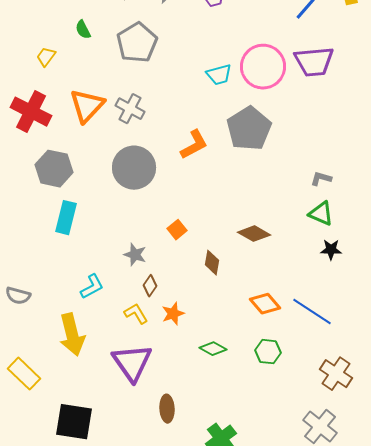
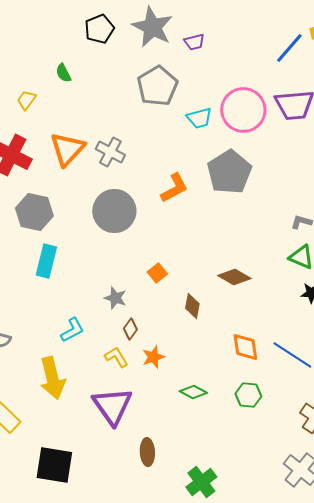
gray pentagon: (137, 43) -> (157, 86), moved
orange diamond: (265, 304) -> (245, 347), turned 32

